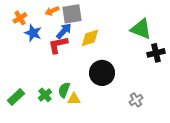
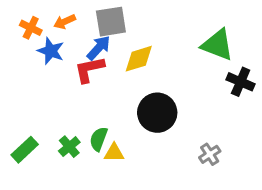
orange arrow: (52, 11) -> (65, 22), moved
orange cross: (20, 18) -> (31, 28), turned -32
black cross: (156, 53) -> (241, 82), turned 36

